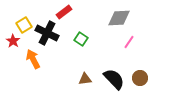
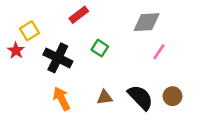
black cross: (47, 33) -> (58, 58), moved
orange arrow: (33, 59) -> (61, 99), moved

